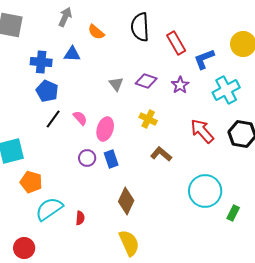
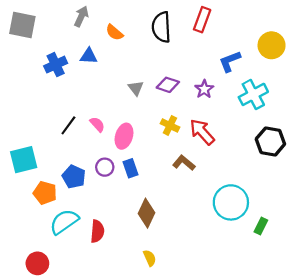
red rectangle: (176, 43) -> (202, 20), moved, turned 50
blue cross: (41, 62) -> (56, 65), turned -30
blue pentagon: (47, 91) -> (74, 177), moved
red arrow: (202, 131) -> (202, 132), moved
red semicircle: (80, 218) -> (97, 231), size x1.5
yellow semicircle: (129, 243) -> (150, 258), size x0.6

